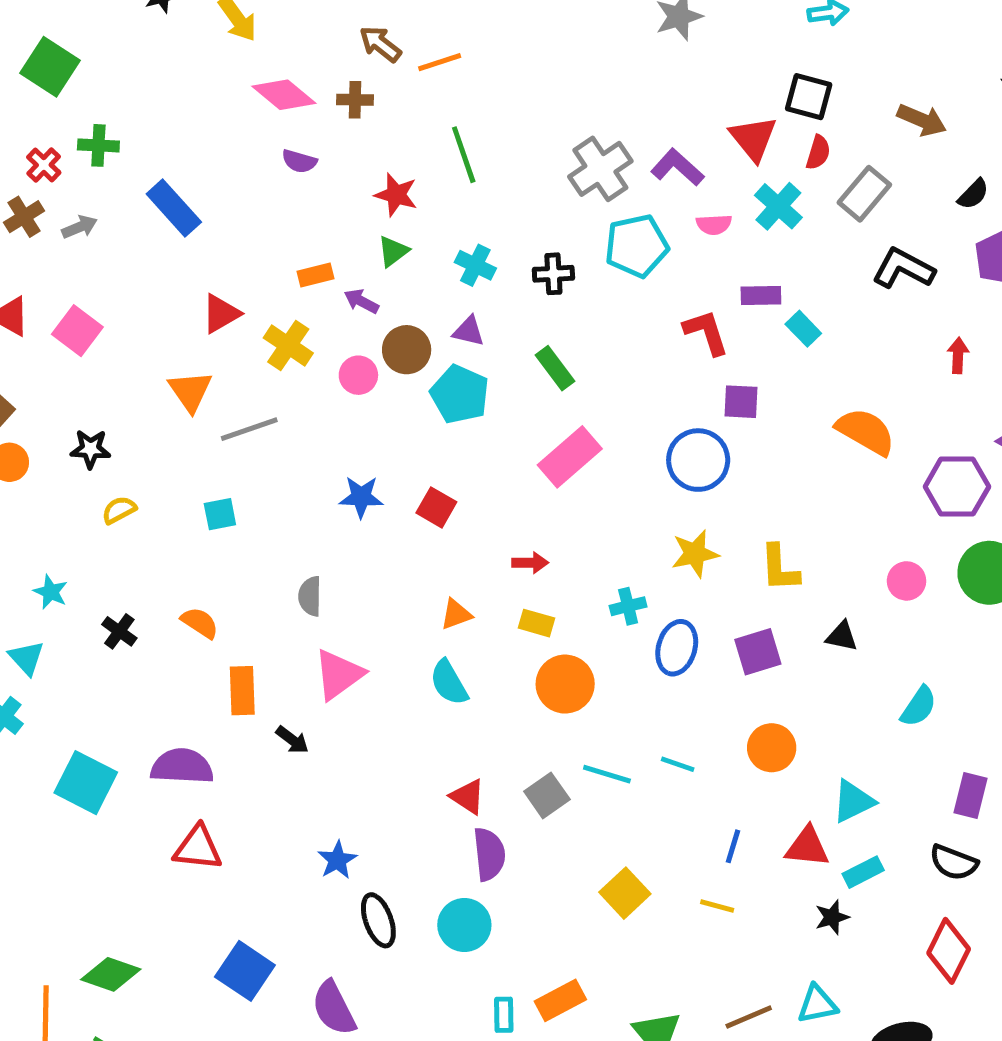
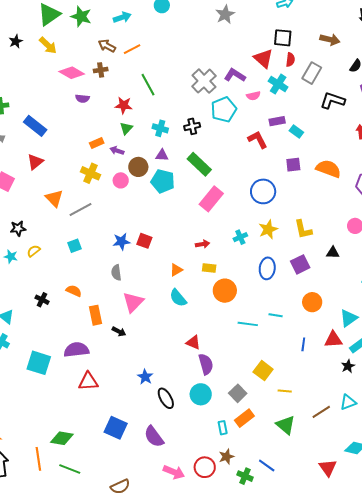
red triangle: (221, 314) -> (35, 162), moved
green rectangle: (555, 368) -> (199, 164), size x1.4
purple square: (741, 402) -> (293, 165), moved
blue star: (361, 497) -> (121, 241), moved
red square: (436, 507) -> (144, 241), moved
cyan star: (51, 592) -> (11, 257), moved
cyan cross: (628, 606) -> (240, 237), moved
gray square: (547, 795) -> (238, 393), moved
yellow line: (717, 906) -> (285, 391), moved

